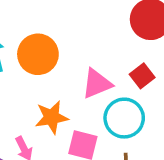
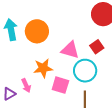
pink triangle: (97, 84) -> (70, 50), turned 36

